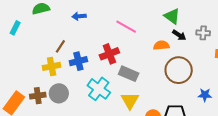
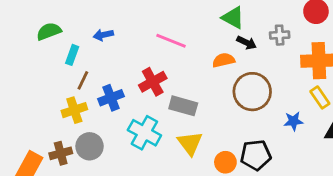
cyan rectangle: (15, 28) -> (72, 55), moved

